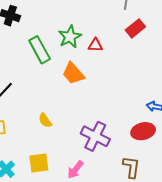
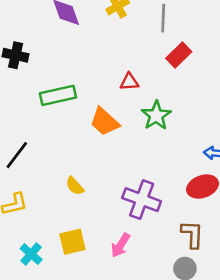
green star: (70, 37) -> (156, 115), moved
green rectangle: (40, 50) -> (58, 95), turned -68

